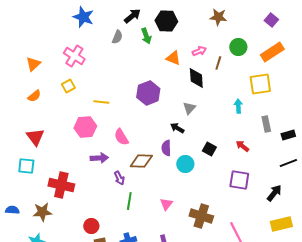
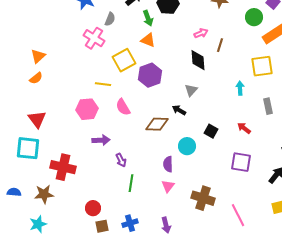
gray semicircle: (117, 37) -> (110, 19), moved
green circle: (238, 47) -> (254, 17), moved
pink cross: (74, 56) -> (94, 38), moved
orange triangle: (173, 58) -> (148, 40), moved
orange triangle: (33, 64) -> (38, 56), moved
yellow square: (68, 86) -> (124, 60), moved, size x1.6
pink semicircle: (121, 137) -> (123, 107), moved
purple semicircle: (166, 148) -> (168, 164), moved
brown diamond: (141, 161) -> (157, 124), moved
cyan square: (26, 166) -> (28, 148), size x1.4

